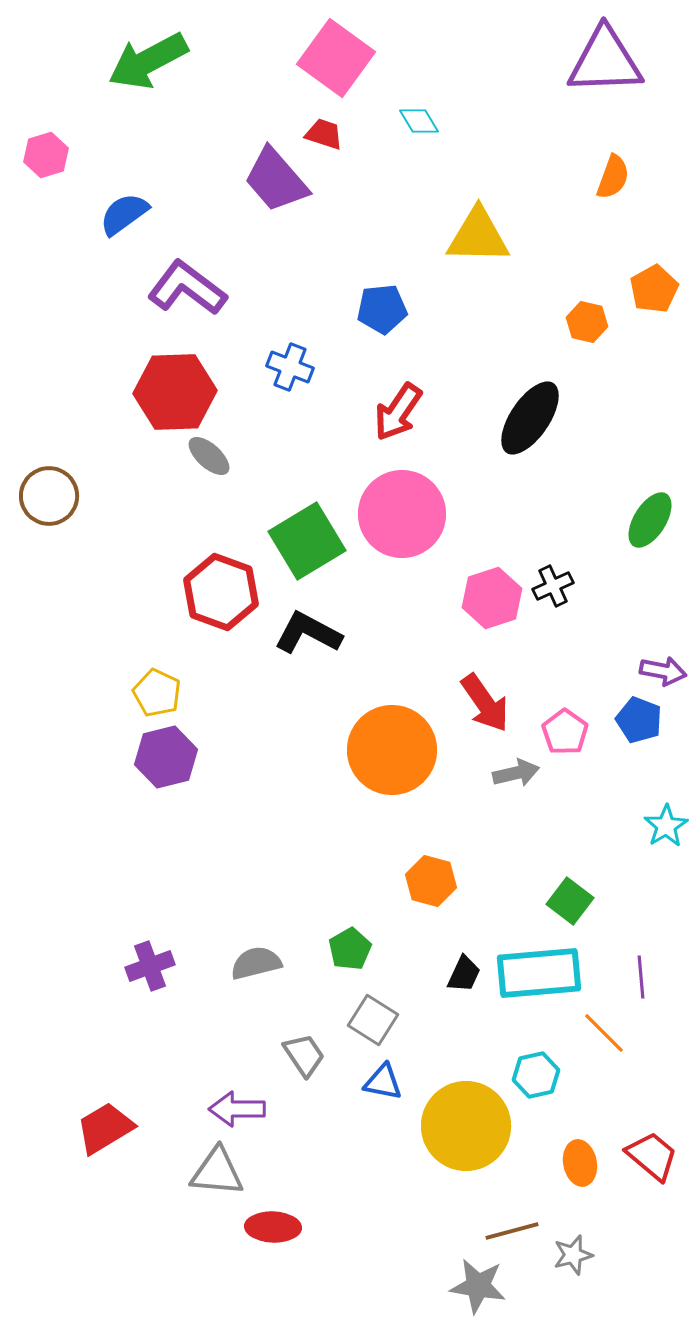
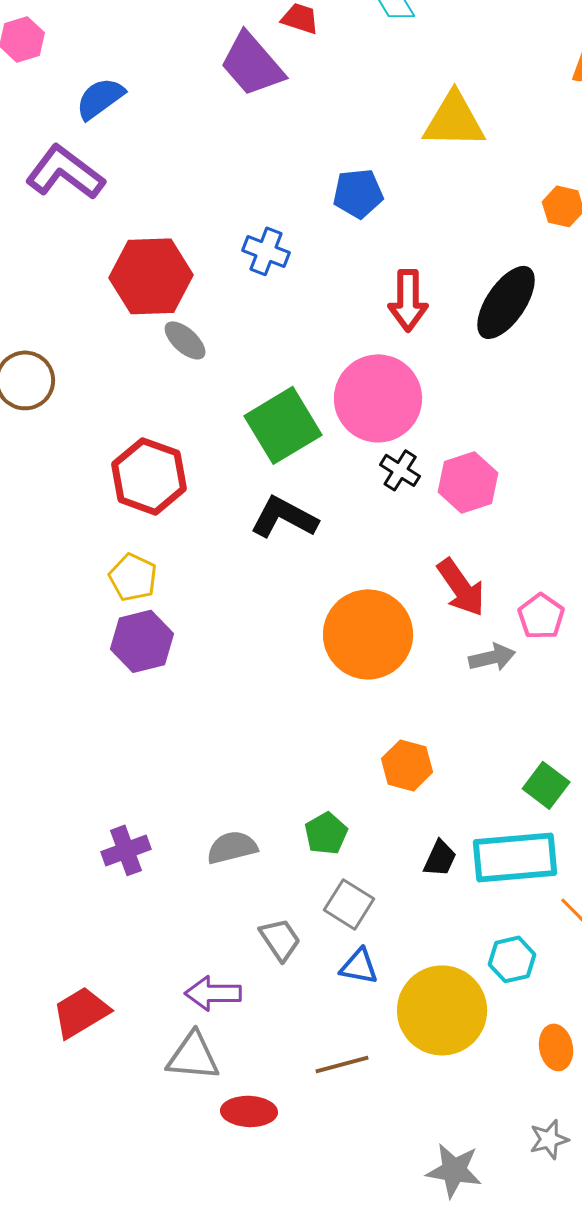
purple L-shape: (187, 288) -> (65, 172), moved
red arrow: (398, 412) -> (408, 300), moved, turned -34
black cross: (553, 586) -> (400, 470), moved, turned -33
red hexagon: (221, 592) -> (149, 476), moved
brown line: (512, 1231) -> (342, 1064), moved

